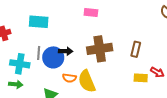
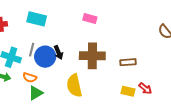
brown rectangle: (136, 49) -> (128, 62), turned 63
black arrow: (66, 51) -> (58, 52), turned 56
orange semicircle: (69, 78) -> (30, 78), moved

